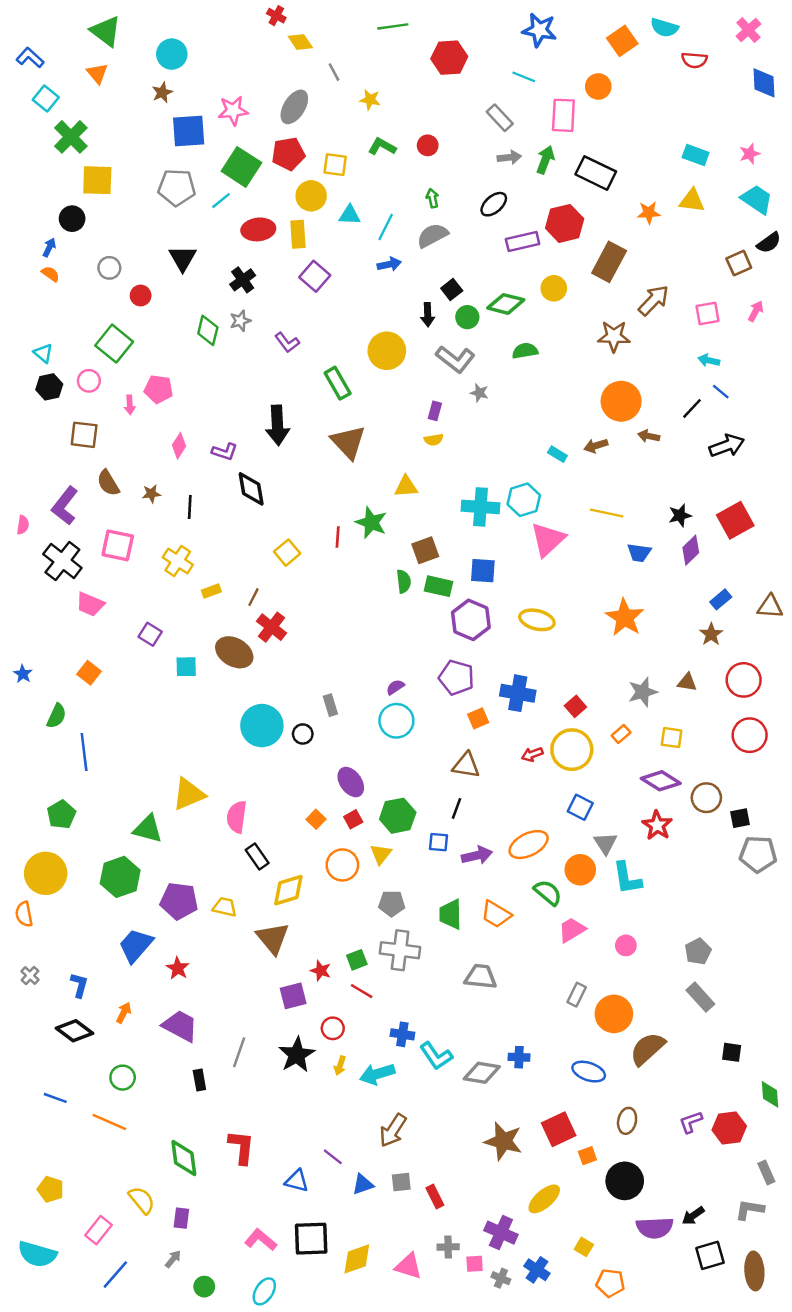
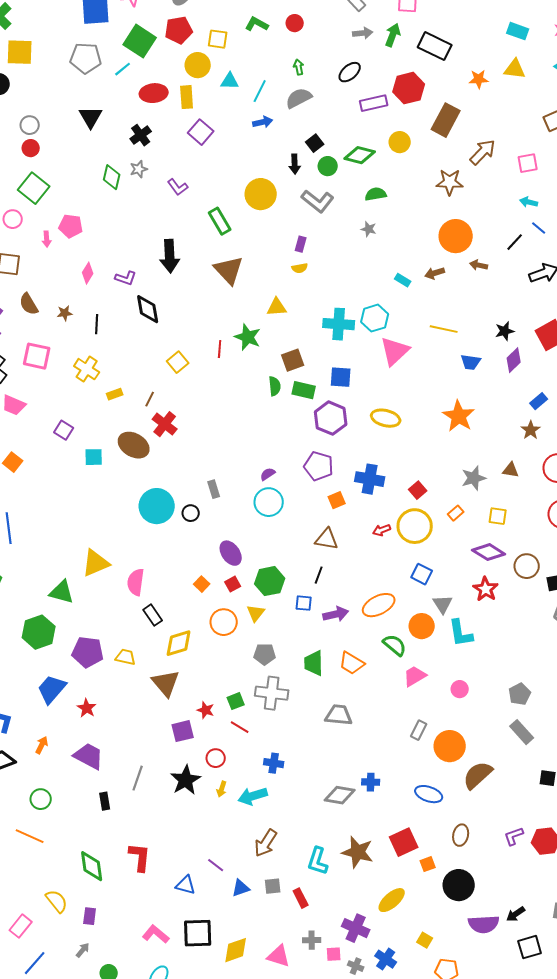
red circle: (141, 296) -> (31, 148), moved
gray star: (479, 393) -> (369, 229), moved
cyan L-shape: (436, 1056) -> (318, 861), moved, turned 52

